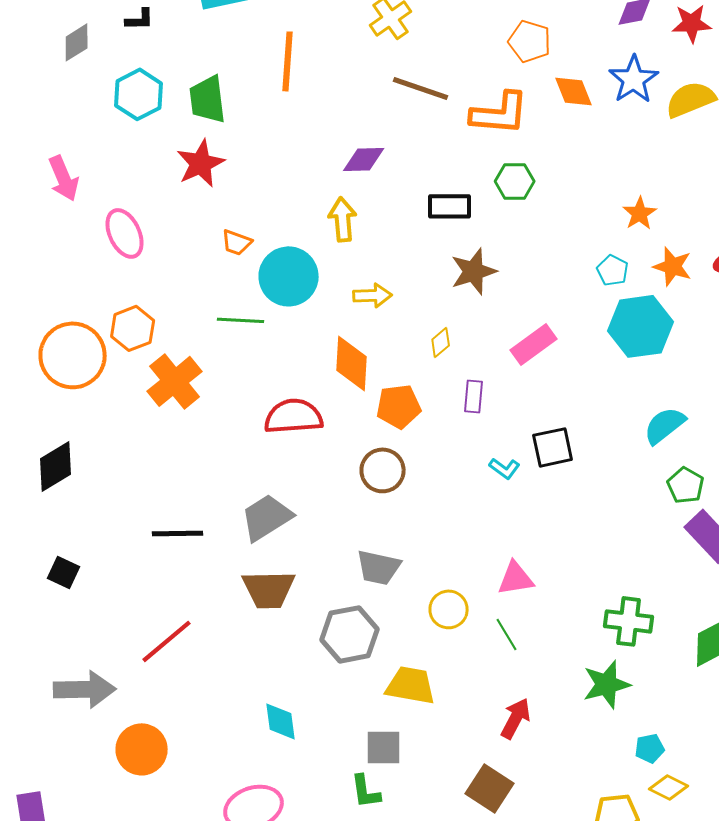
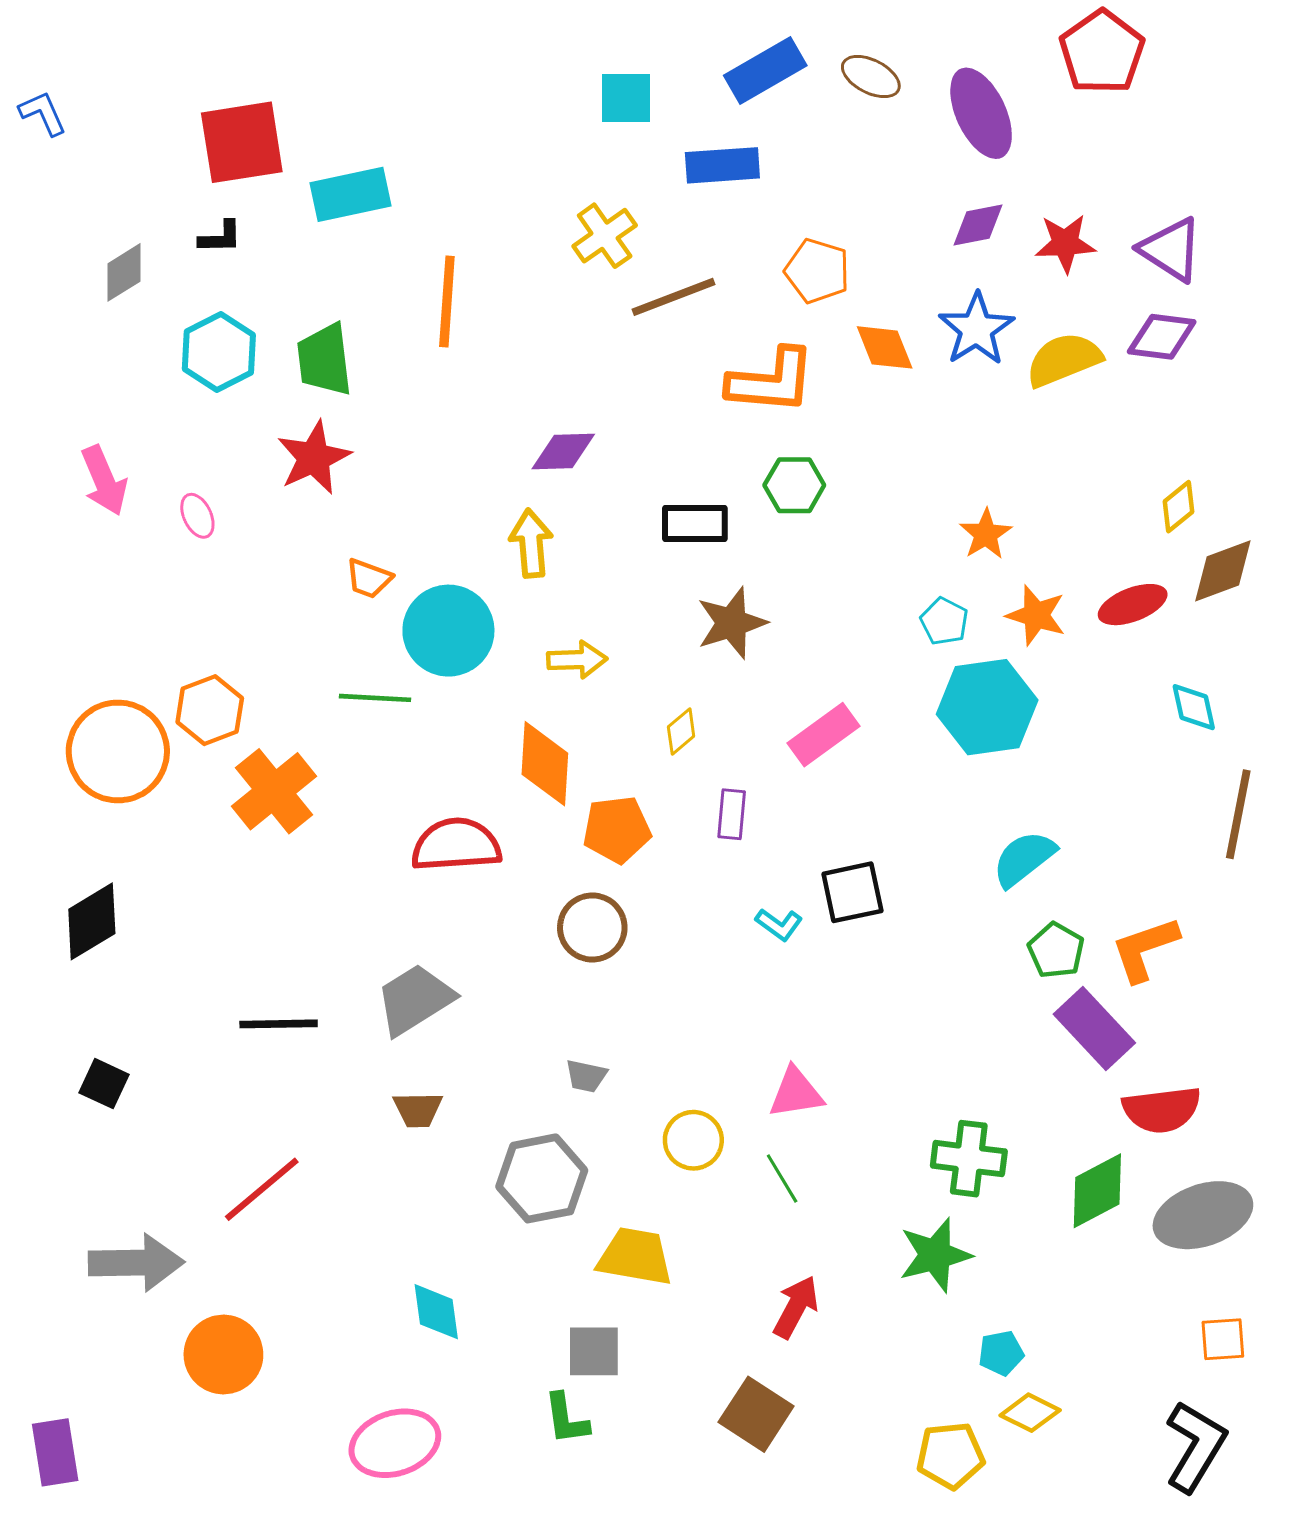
brown line: (421, 88) -> (673, 297), moved, turned -40
pink ellipse: (125, 233) -> (197, 516), moved, size x0.6
gray trapezoid: (379, 567) -> (586, 1076), size x0.6
brown trapezoid: (269, 589) -> (418, 1110), size x0.6

